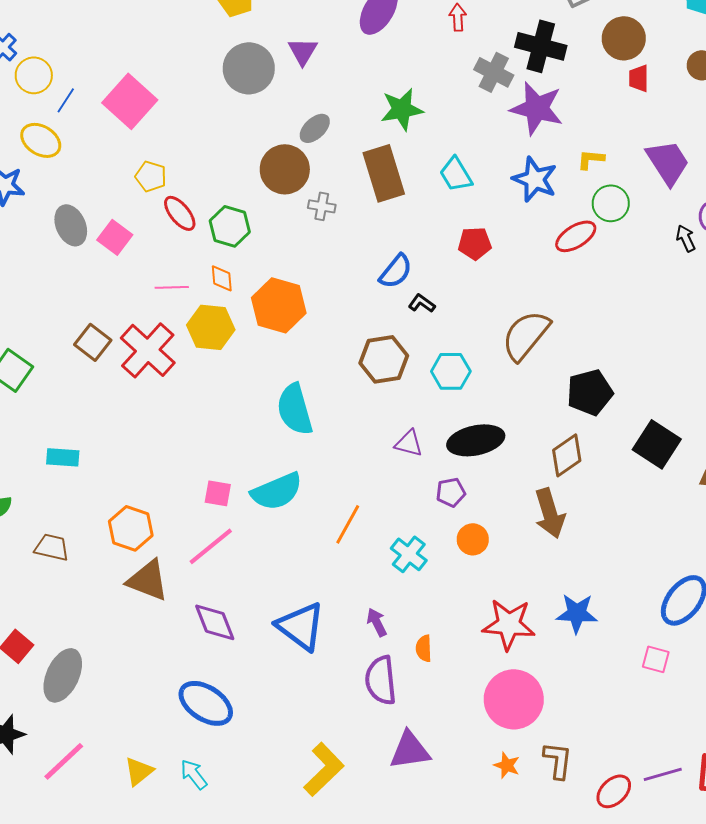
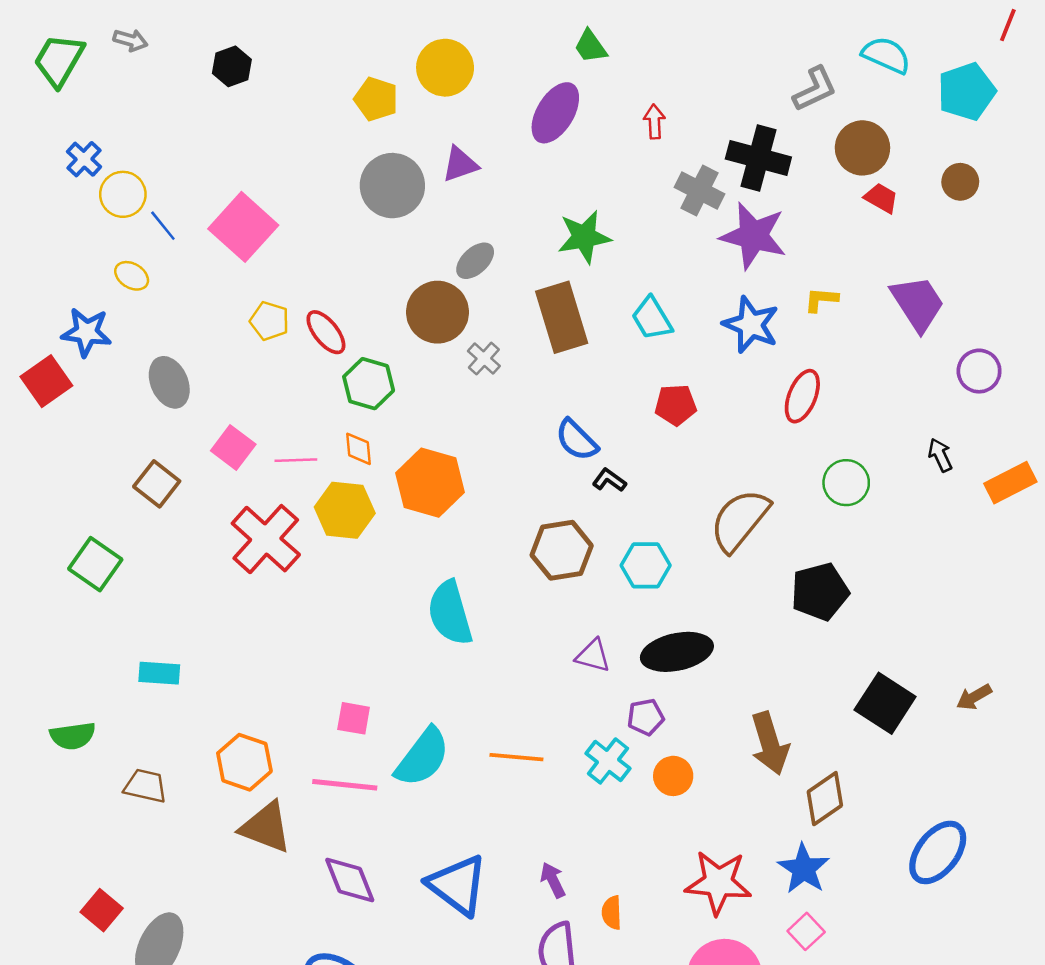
purple triangle: (303, 51) -> (460, 164), turned 40
red trapezoid: (639, 78) -> (881, 198), turned 120
blue line: (66, 100) -> (163, 226), turned -72
yellow ellipse: (41, 140) -> (132, 276), size x0.7
green circle: (611, 203) -> (846, 483), moved
gray cross: (322, 206) -> (484, 359), turned 32
red ellipse: (180, 213) -> (326, 332), moved
red ellipse: (576, 236) -> (802, 396), turned -36
pink square: (115, 237) -> (233, 448), moved
black arrow: (686, 238) -> (940, 455), moved
blue semicircle: (396, 271) -> (577, 440), turned 96
brown square: (93, 342) -> (157, 484), moved
black square: (657, 444) -> (885, 703), moved
brown diamond: (567, 455) -> (825, 799), moved
cyan semicircle: (277, 491) -> (422, 757), moved, turned -30
orange line: (348, 524) -> (516, 757), turned 66
pink line: (211, 546) -> (345, 785), turned 45
cyan cross: (409, 554) -> (608, 761), moved
blue star: (577, 613) -> (804, 869), turned 30
pink square: (656, 659) -> (806, 931), moved, turned 32

